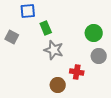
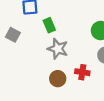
brown circle: (58, 85) -> (58, 79), moved

